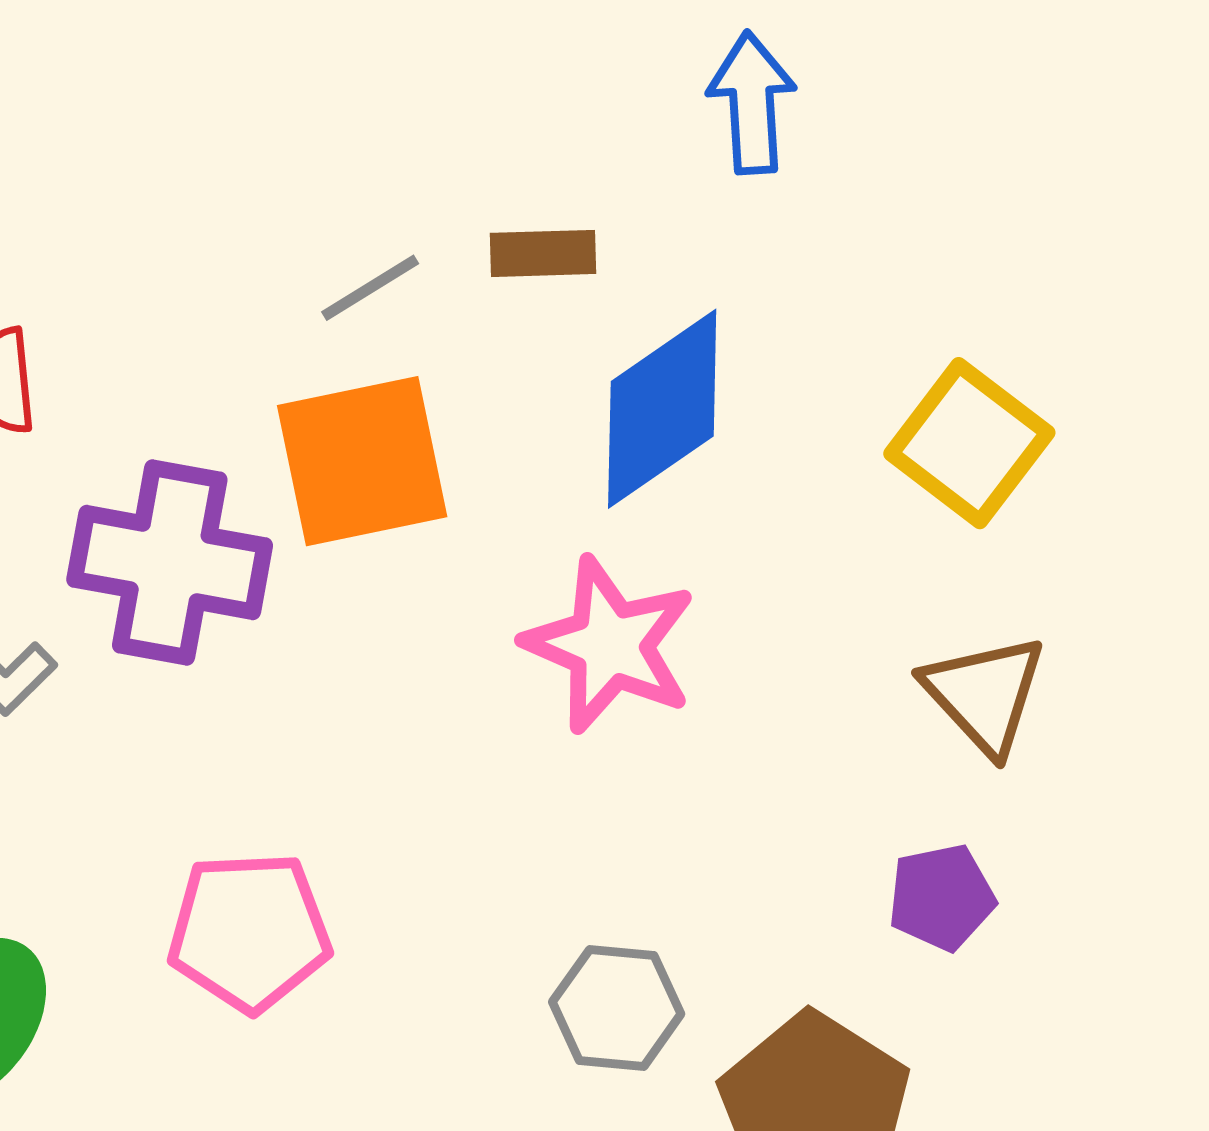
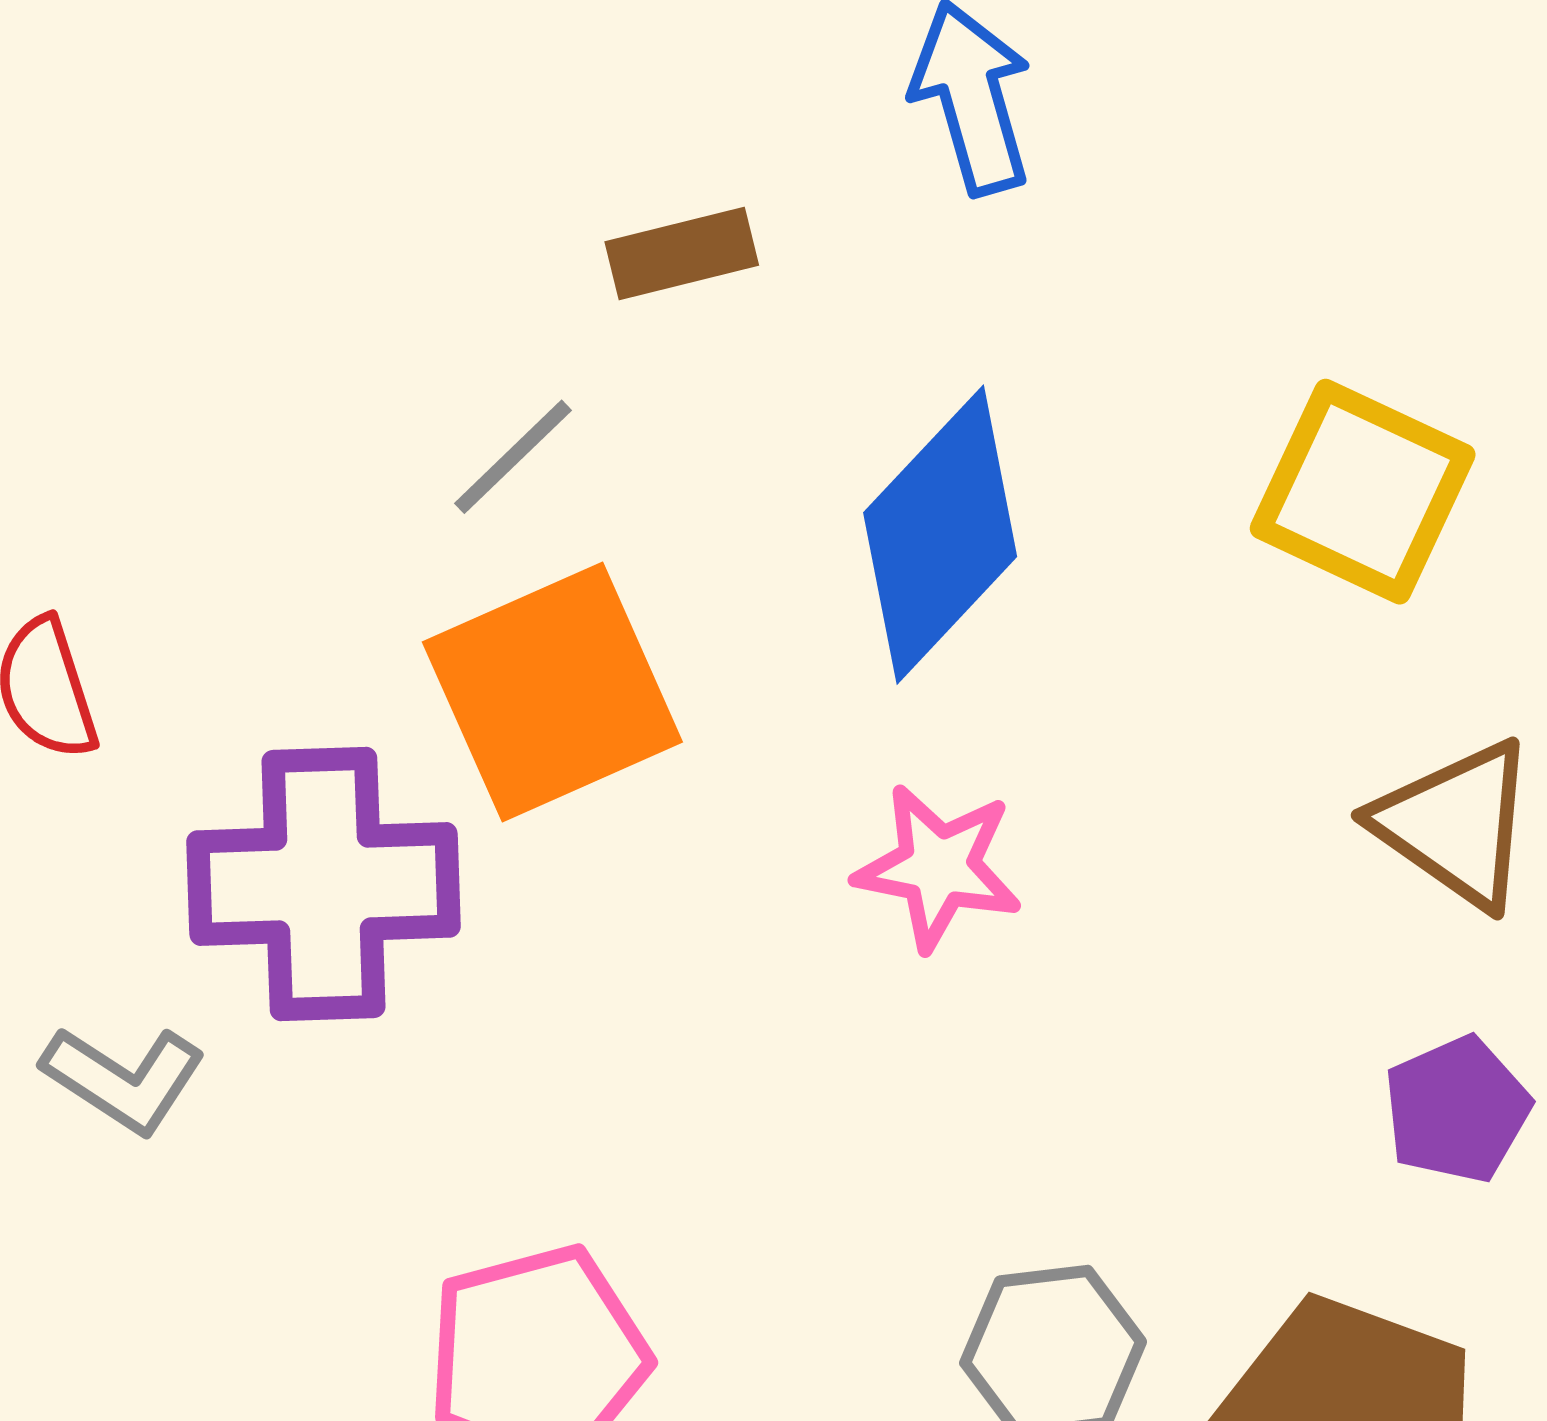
brown rectangle: (543, 253) -> (682, 253), moved
pink star: (610, 645) -> (938, 867), size x0.7

